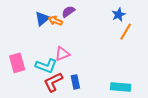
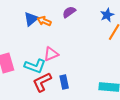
purple semicircle: (68, 12) -> (69, 12), moved

